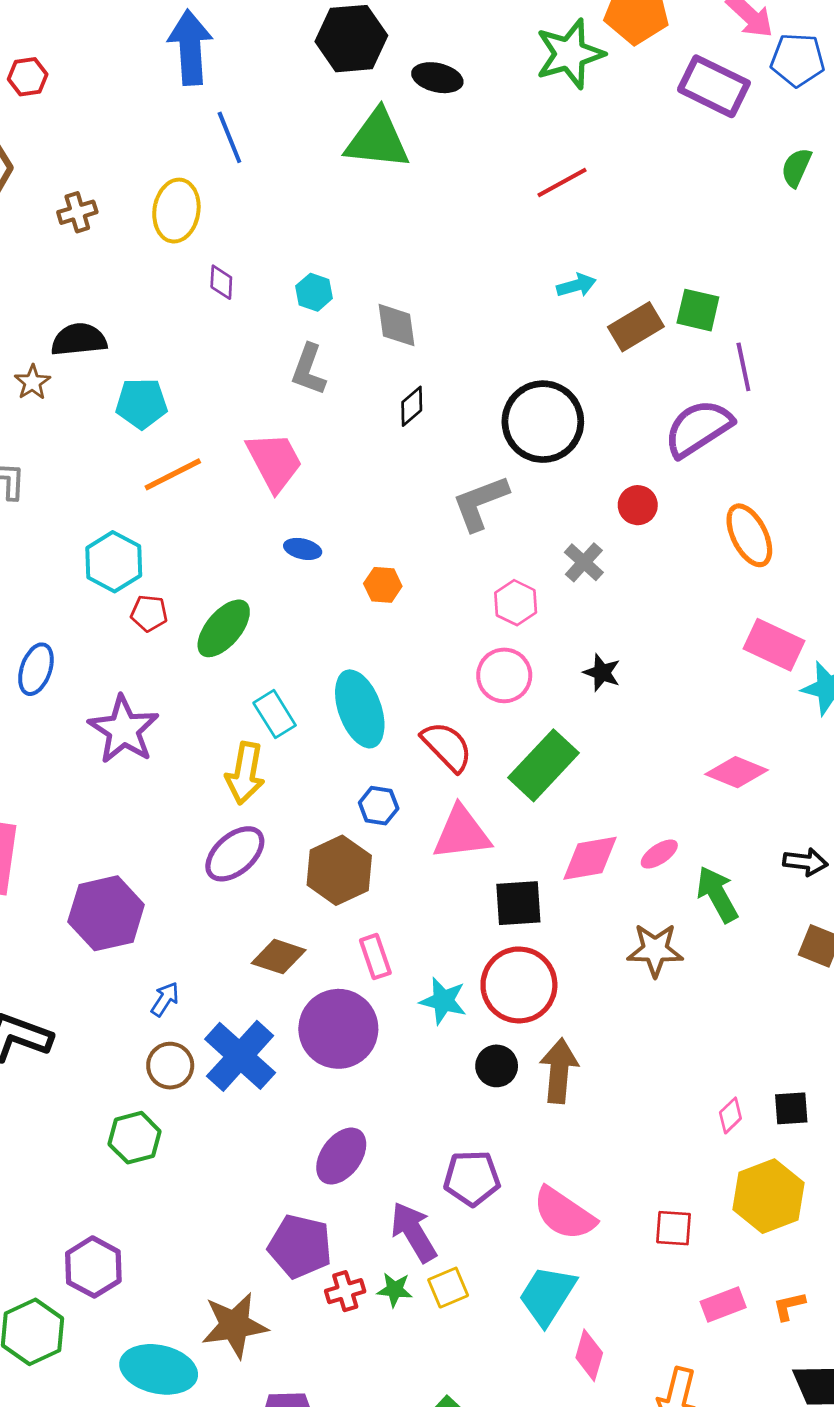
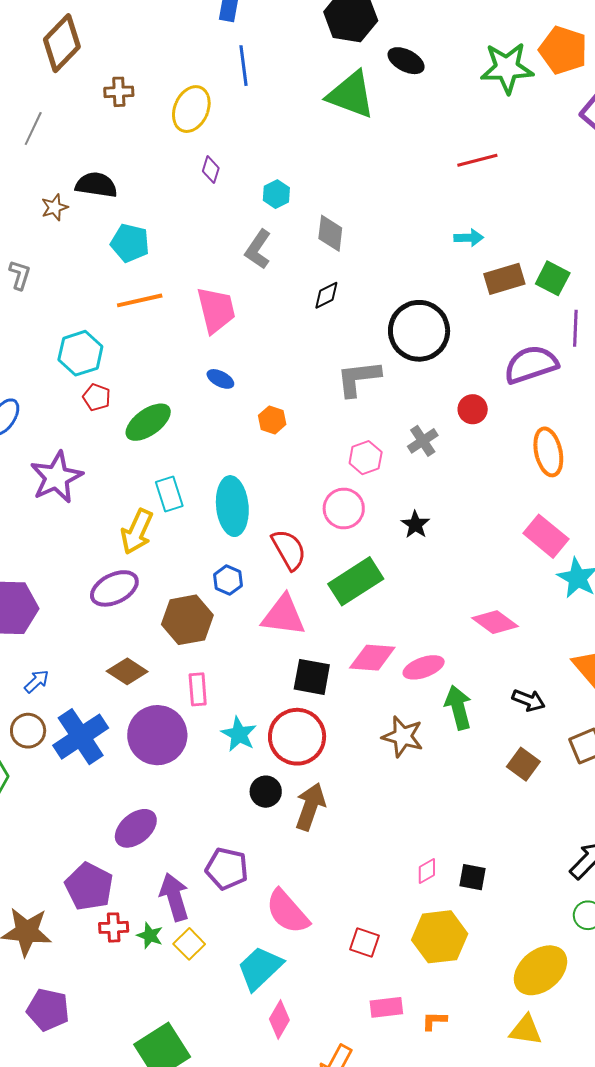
pink ellipse: (659, 854) -> (424, 667), size x1.4
yellow square: (448, 1288) -> (189, 944), turned -36

